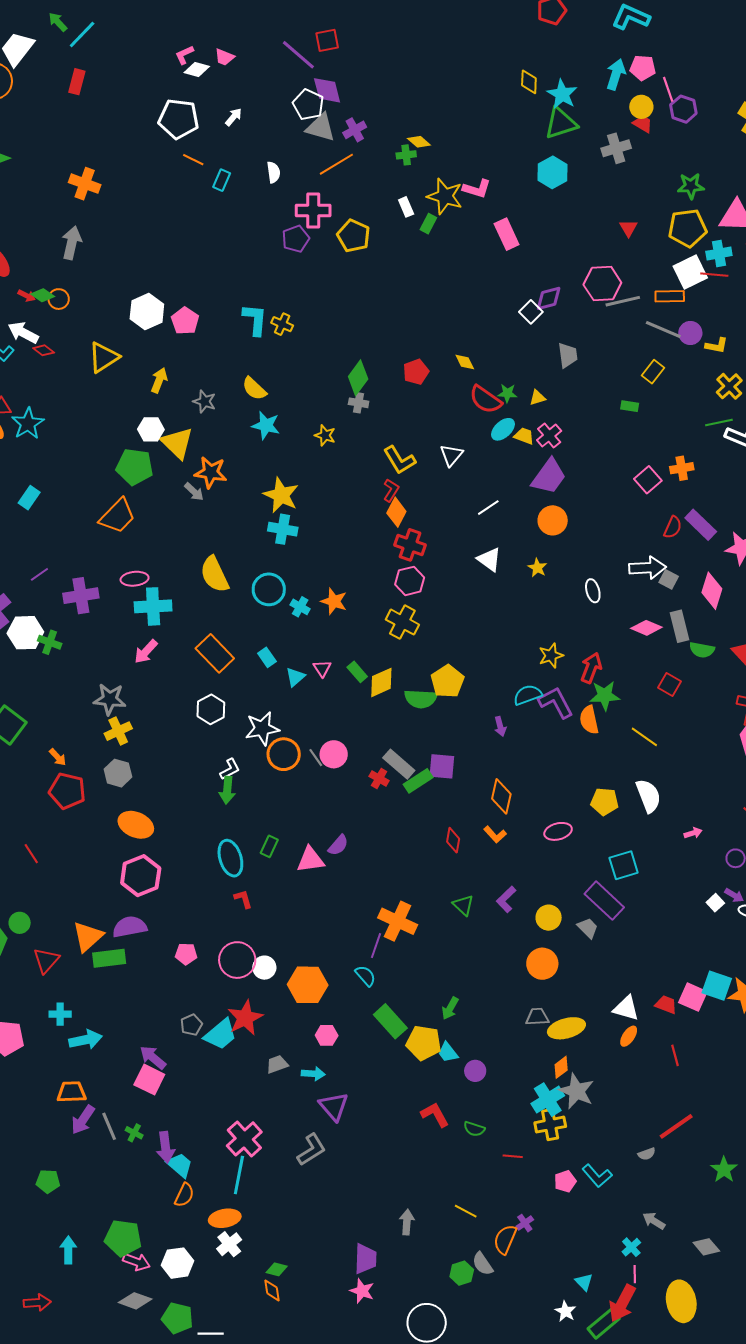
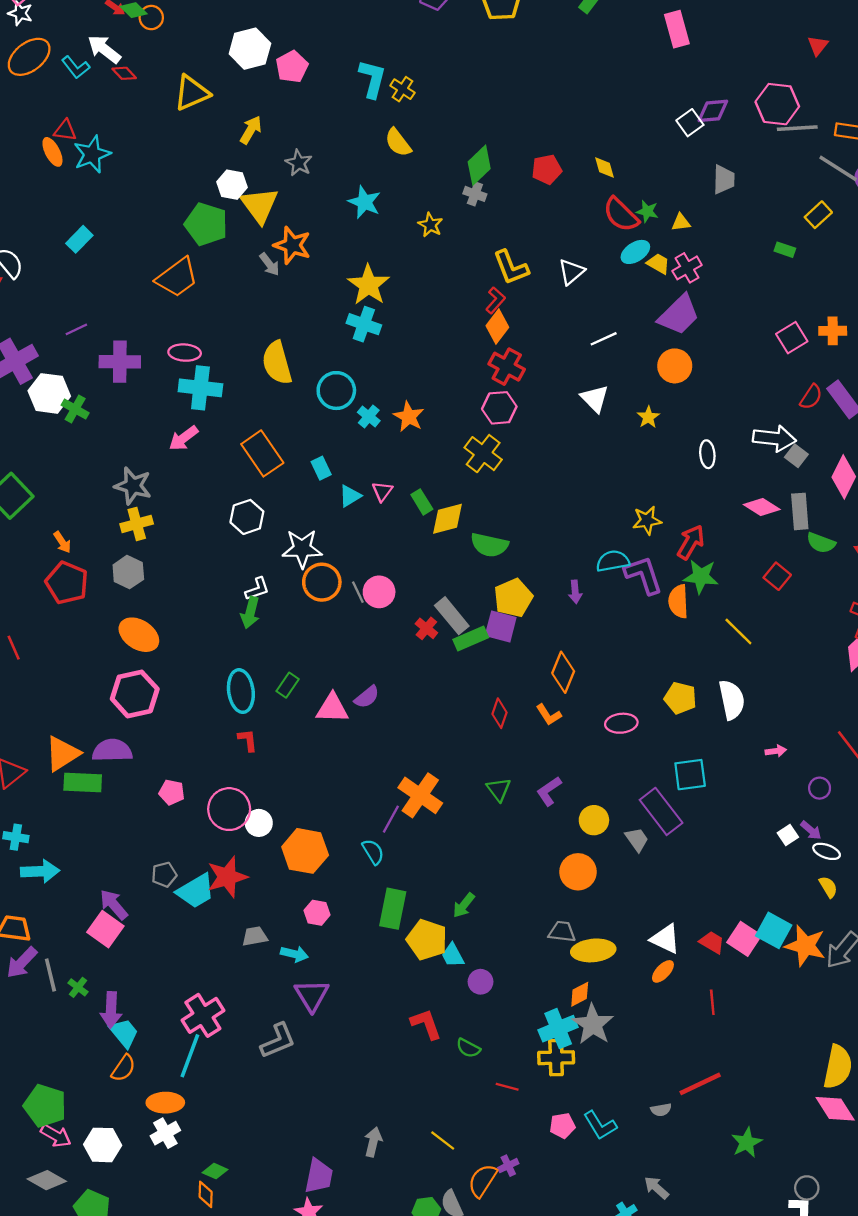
yellow semicircle: (254, 389) -> (398, 142), moved
yellow pentagon: (447, 681) -> (513, 598), moved
green rectangle: (390, 1021) -> (393, 909), turned 44

